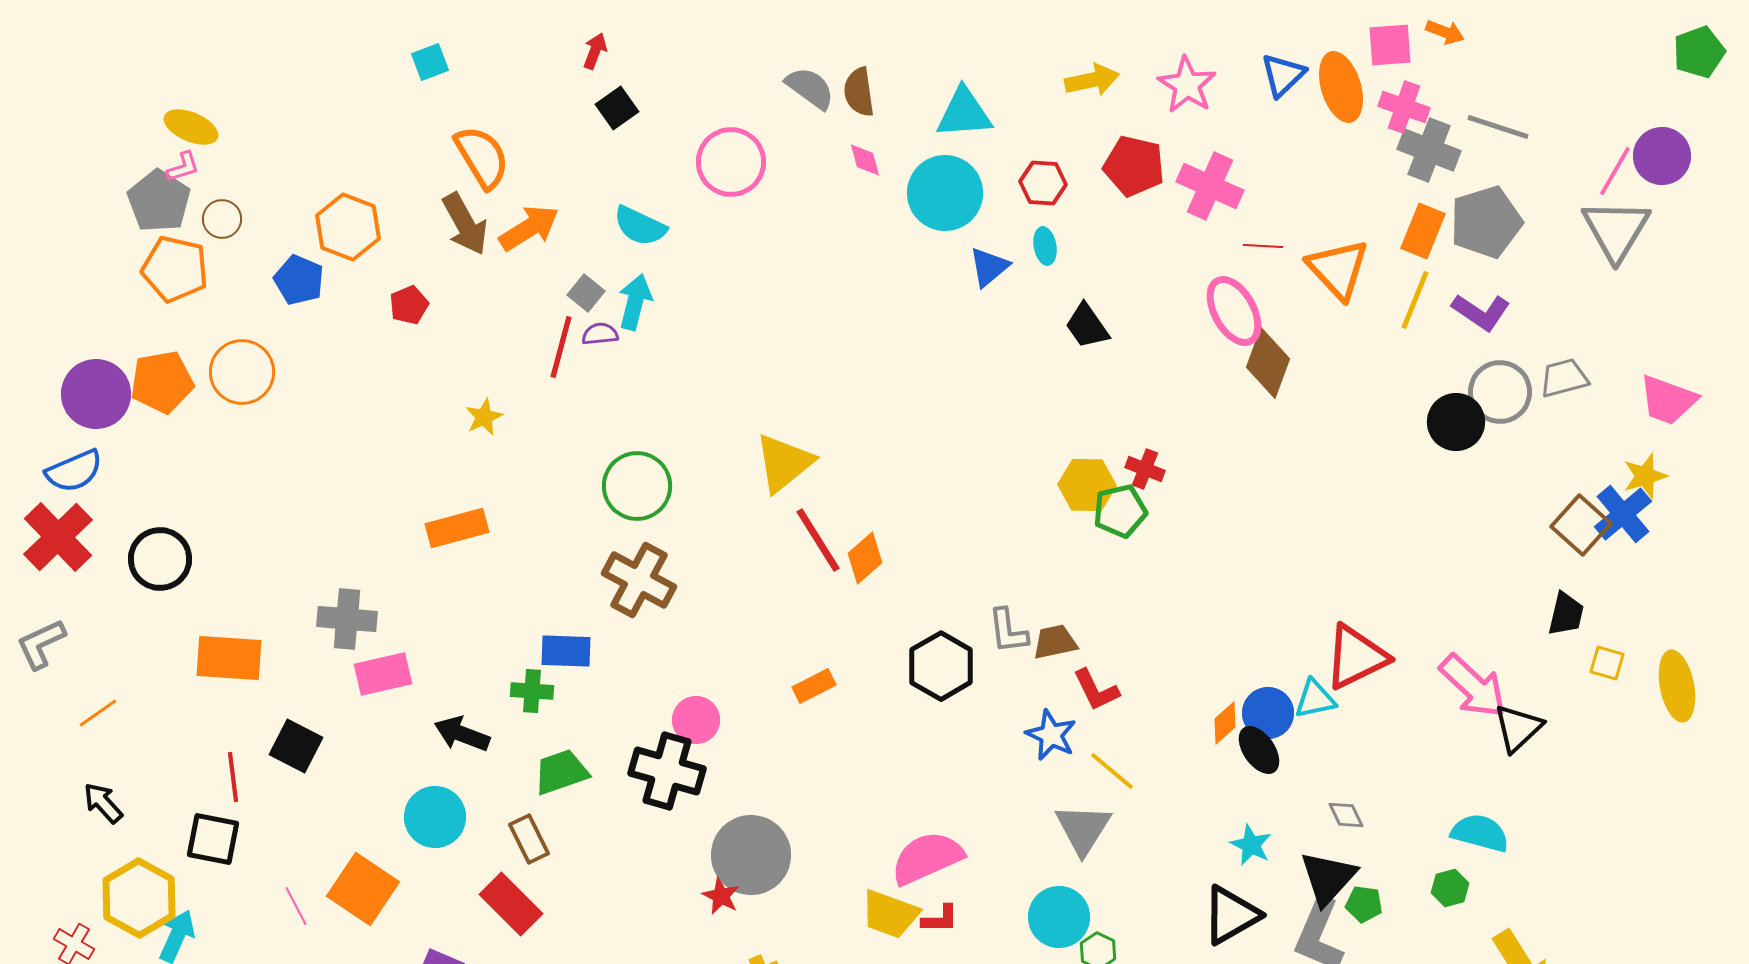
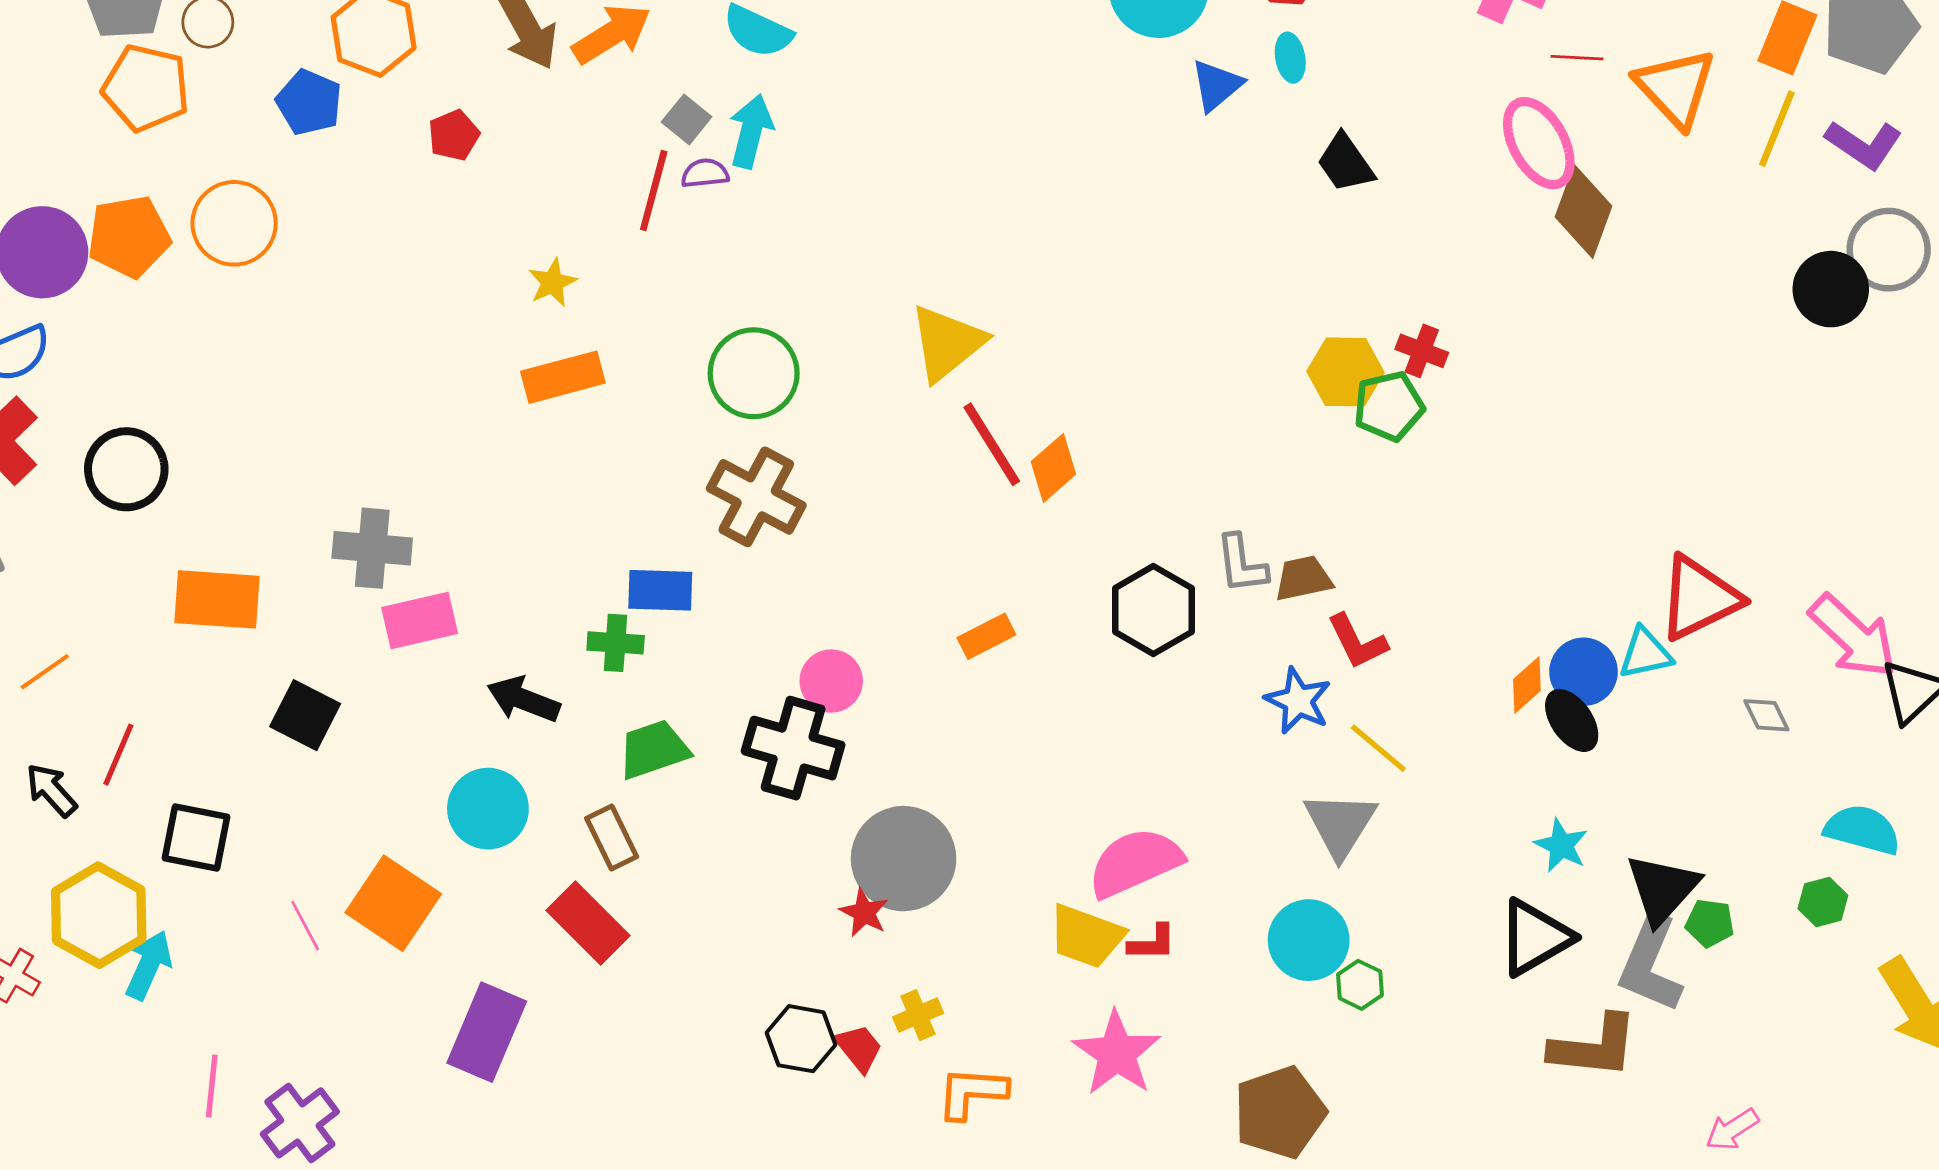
orange rectangle: (457, 528) -> (563, 377), moved
red line: (233, 777) -> (118, 755), moved, turned 30
gray diamond: (1346, 815) -> (1766, 715), moved

